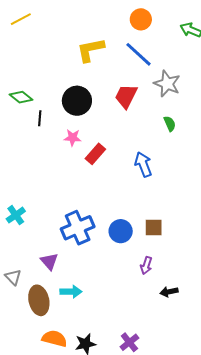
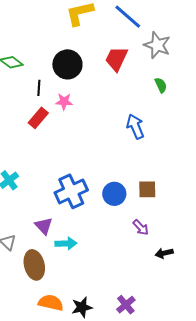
black line: (40, 118) -> (39, 88), moved
red rectangle: (95, 154) -> (38, 118), moved
purple arrow: (146, 265) -> (141, 227), turned -60
cyan arrow: (71, 292) -> (66, 243), moved

